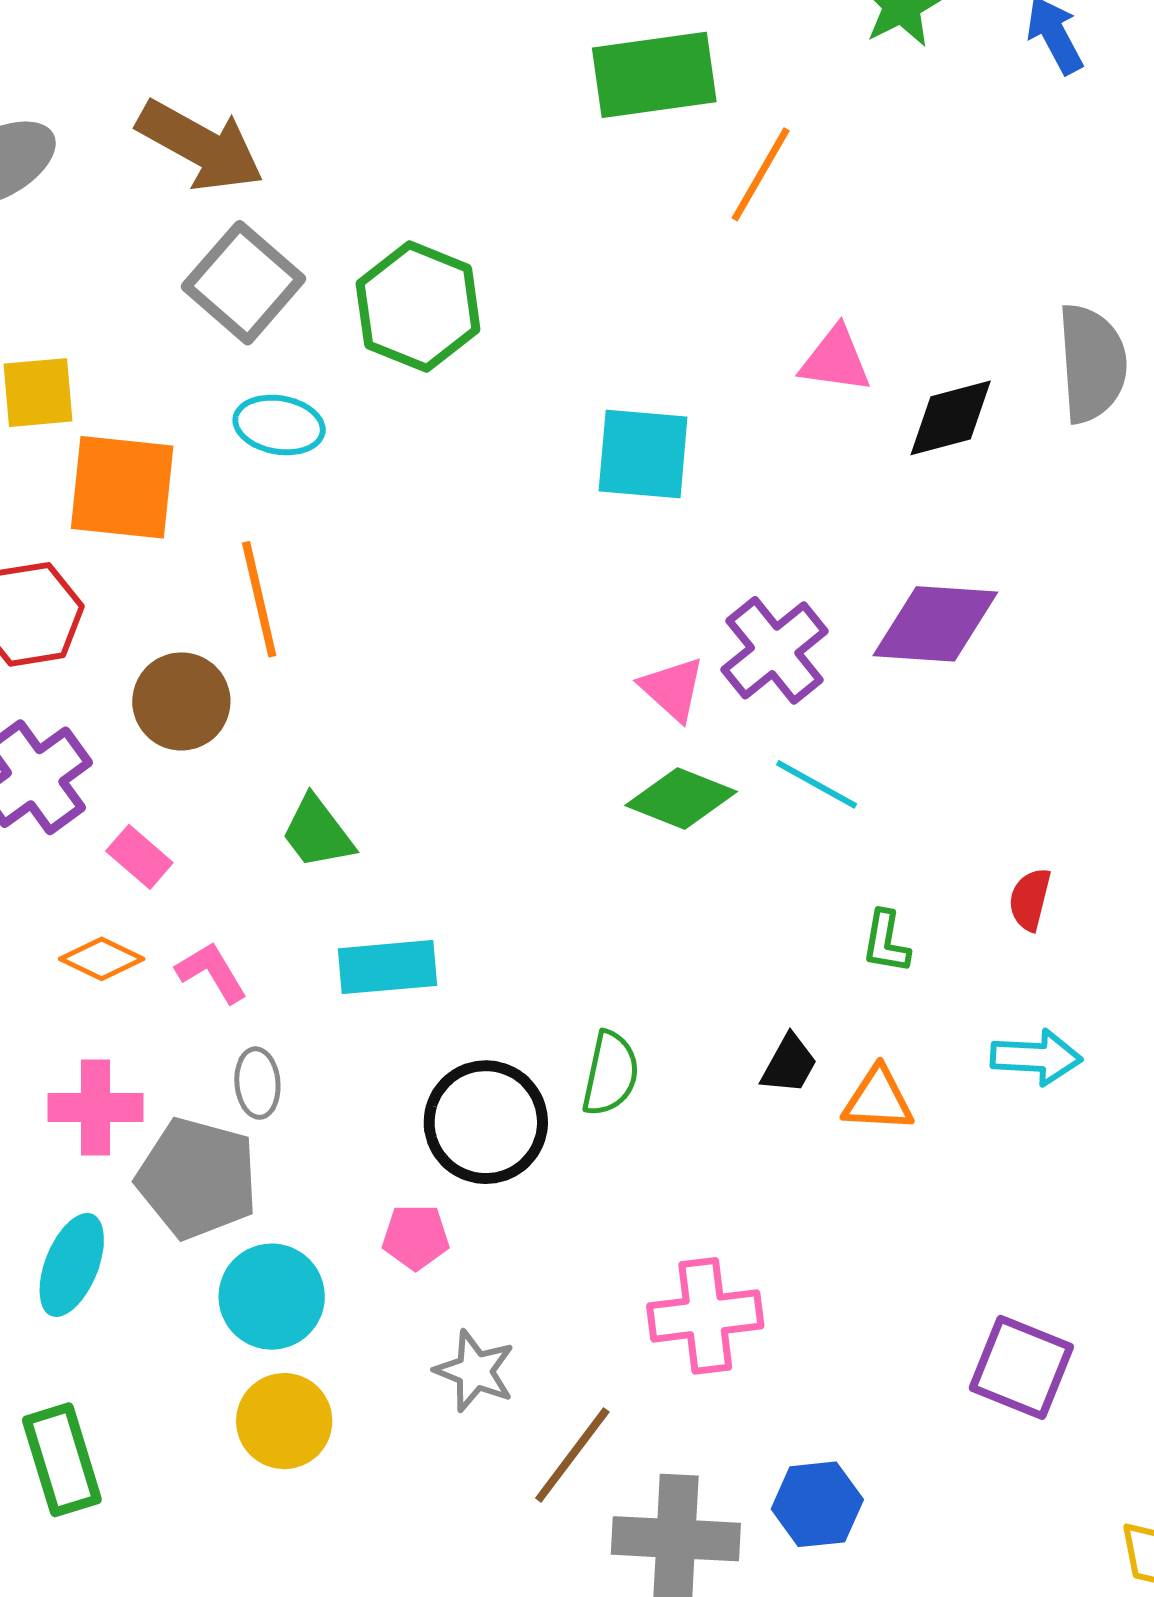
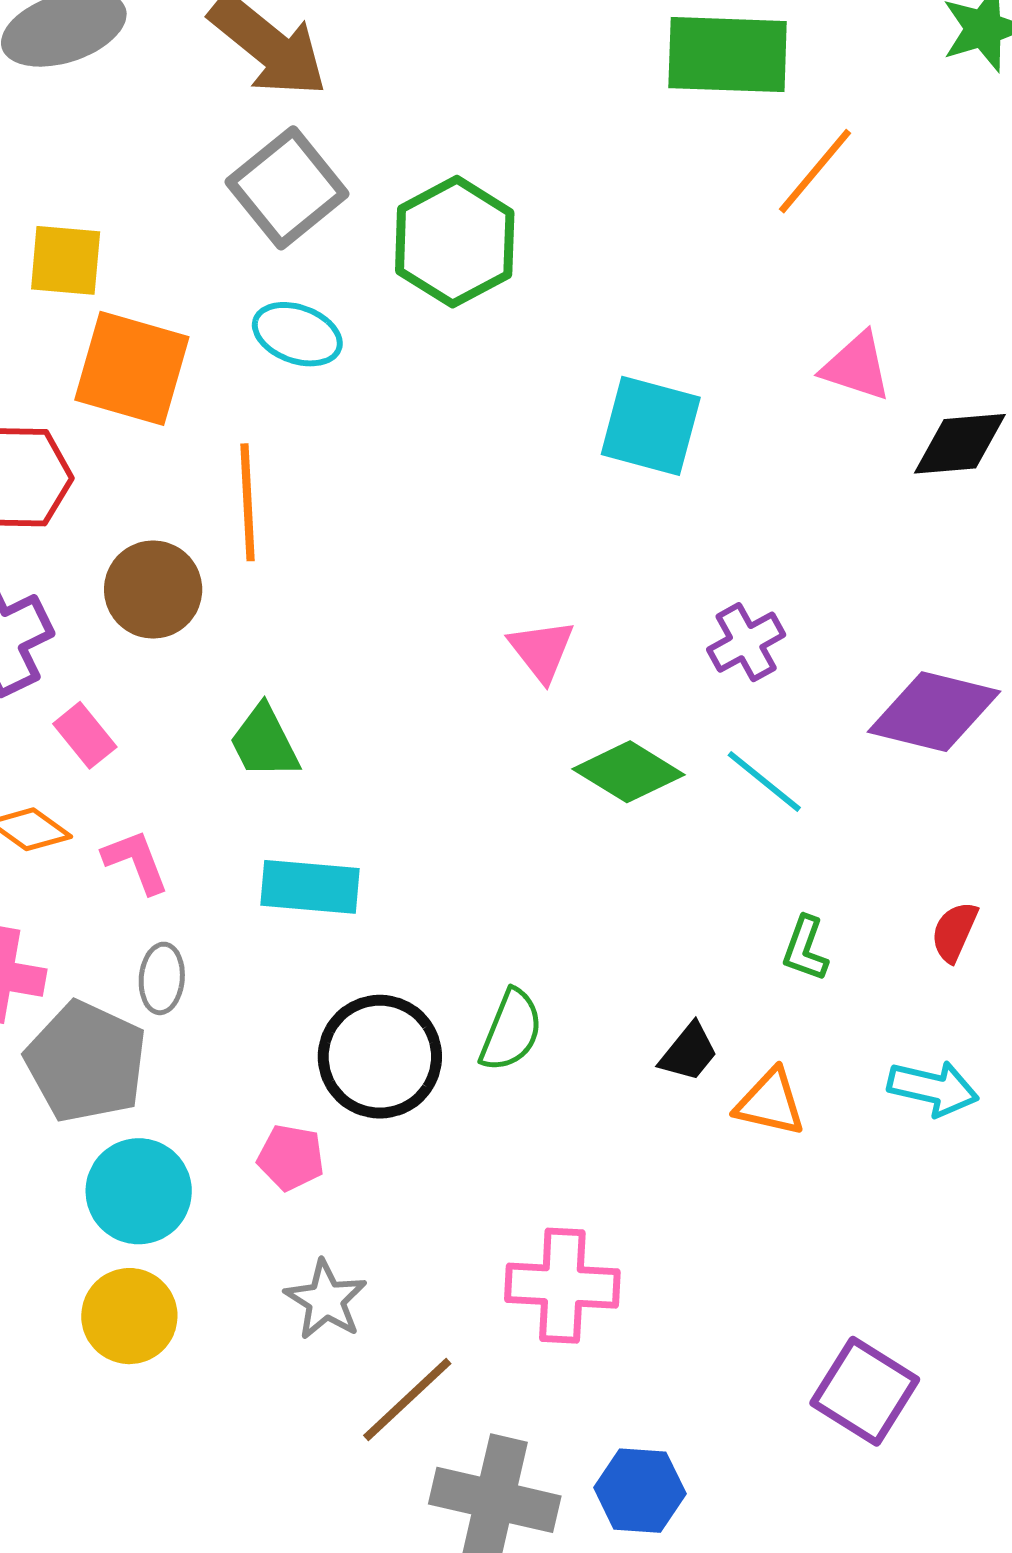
purple diamond: (935, 624) -> (934, 712), moved
purple cross: (775, 650) -> (746, 642), size x0.7
pink triangle: (672, 689) -> (542, 650), moved

